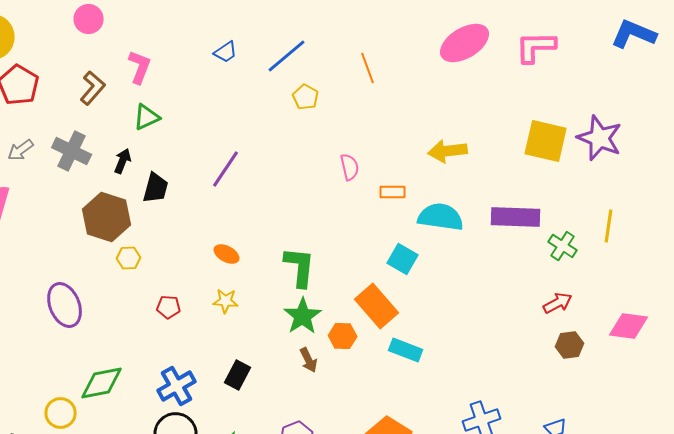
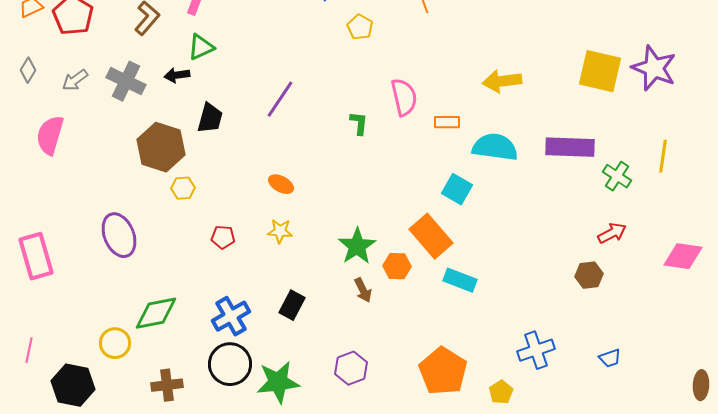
black arrow: (123, 161) -> (177, 75), moved, turned -120
pink semicircle: (350, 167) -> (404, 97), size x1.4
green L-shape: (300, 267) -> (359, 123), moved, size x0.6
brown hexagon: (570, 345) -> (589, 275), moved

